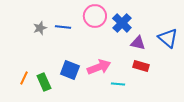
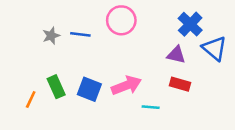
blue cross: (122, 23) -> (190, 24), moved
green rectangle: (44, 82) -> (56, 87), moved

